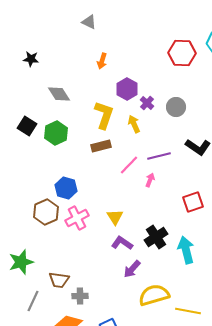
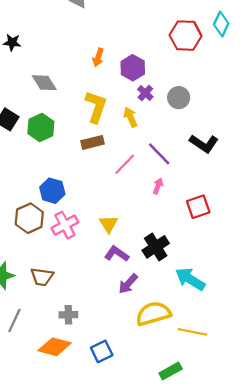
orange arrow: (102, 61) -> (98, 57), moved
purple hexagon: (127, 89) -> (133, 68), moved
purple line: (159, 156) -> (159, 154), turned 60
pink arrow: (150, 180) -> (158, 186), moved
cyan arrow: (186, 250) -> (190, 279), moved, turned -44
brown trapezoid: (59, 280) -> (42, 277), moved

